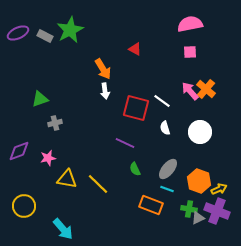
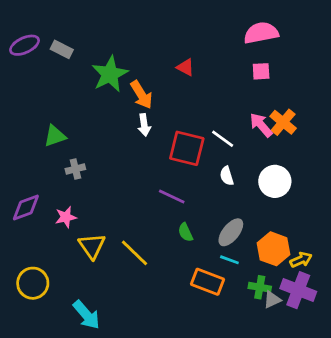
green star: (70, 30) -> (110, 74), moved
yellow triangle: (67, 179) -> (92, 246), turned 45

